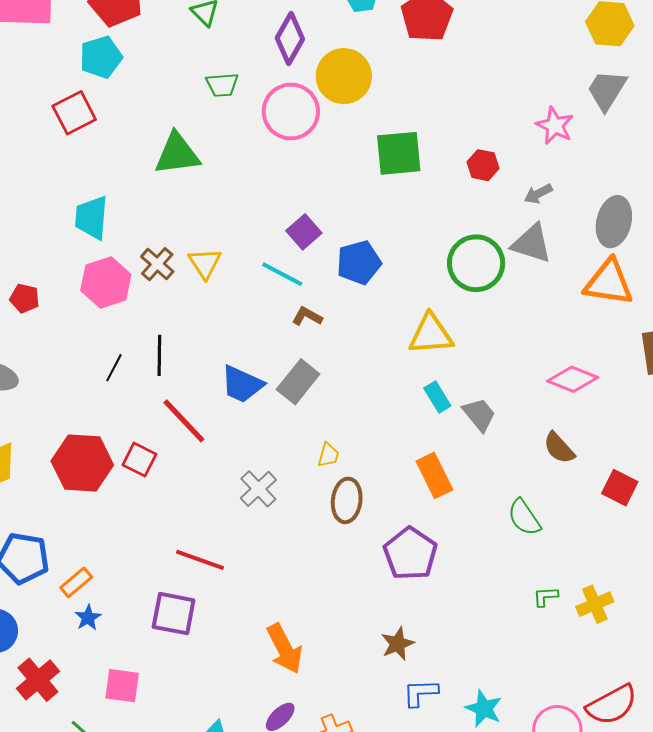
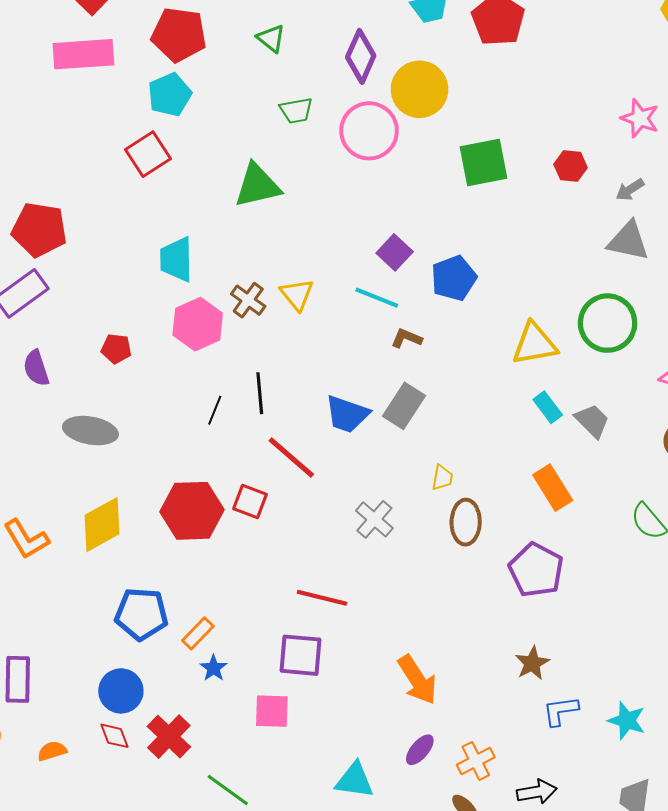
green circle: (476, 263) -> (608, 323), moved
pink square: (122, 686) -> (272, 711), moved

